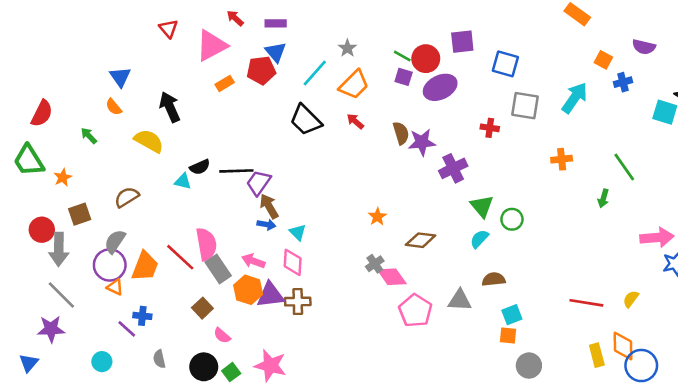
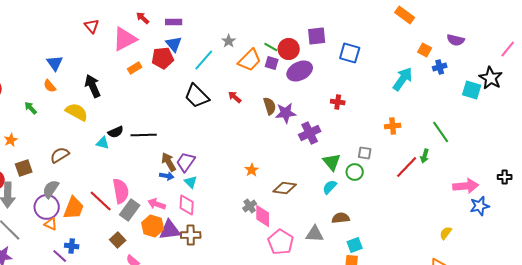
orange trapezoid: (354, 85) -> (250, 60), moved
gray square: (525, 106) -> (365, 153), moved, size x0.6
purple trapezoid: (259, 183) -> (186, 162), moved
gray rectangle: (218, 269) -> (130, 210), turned 70
pink diamond: (392, 277) -> (263, 216), turned 35
red line: (586, 303) -> (407, 167), moved, turned -55

